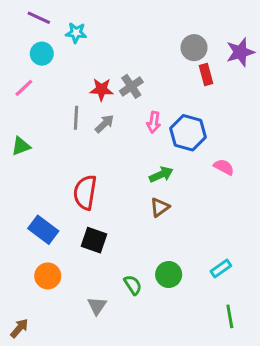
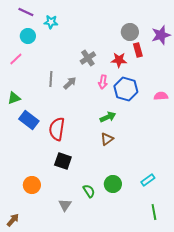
red star: (101, 89) -> (119, 60), moved
pink semicircle: (224, 167) -> (161, 96), moved, turned -32
blue rectangle: (43, 230) -> (29, 120), moved

